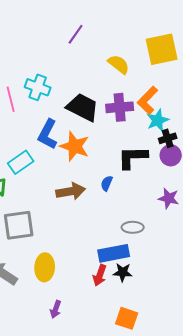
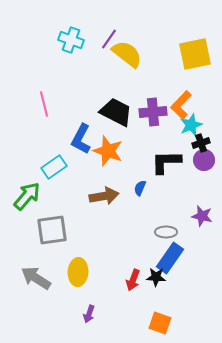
yellow semicircle: (119, 64) -> (127, 54), moved, size x1.4
cyan cross: (38, 87) -> (71, 40), moved
purple star: (169, 198) -> (202, 216), moved
blue rectangle: (114, 253) -> (170, 258), moved, turned -44

